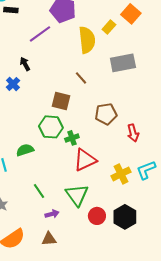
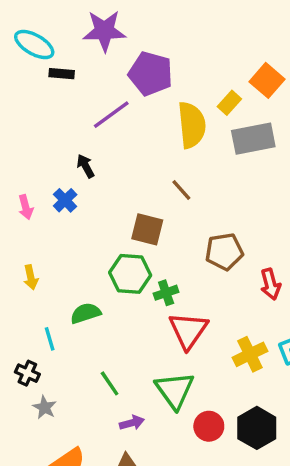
gray rectangle: (123, 63) -> (253, 139), moved
red triangle: (85, 160) -> (188, 330), turned -30

